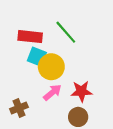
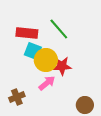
red star: (81, 91) -> (62, 66), moved
brown circle: (78, 117) -> (85, 105), moved

